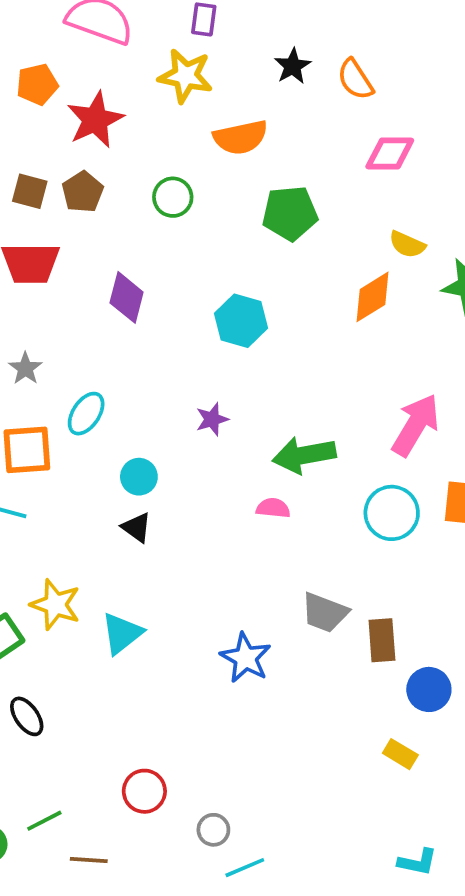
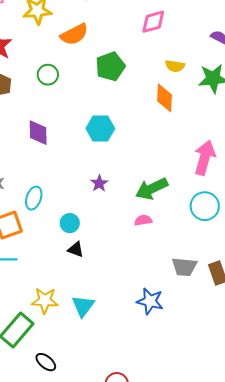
orange diamond: (372, 297) -> (164, 98), turned -40

